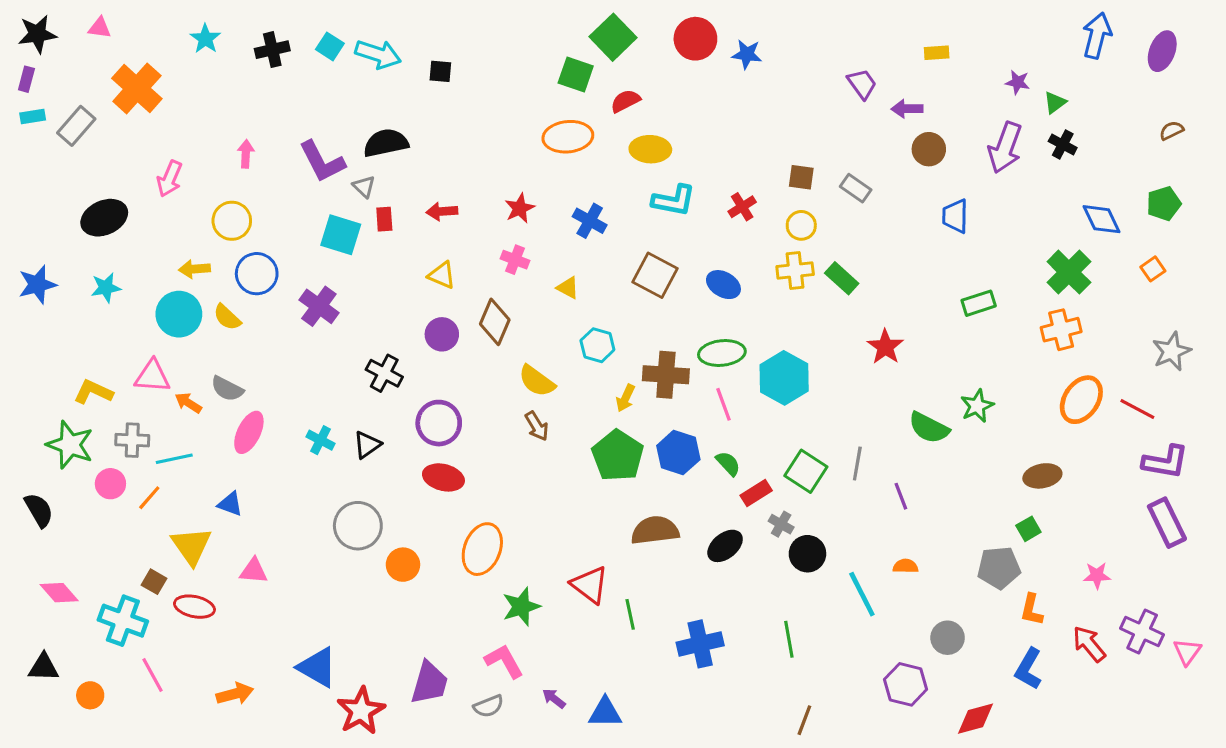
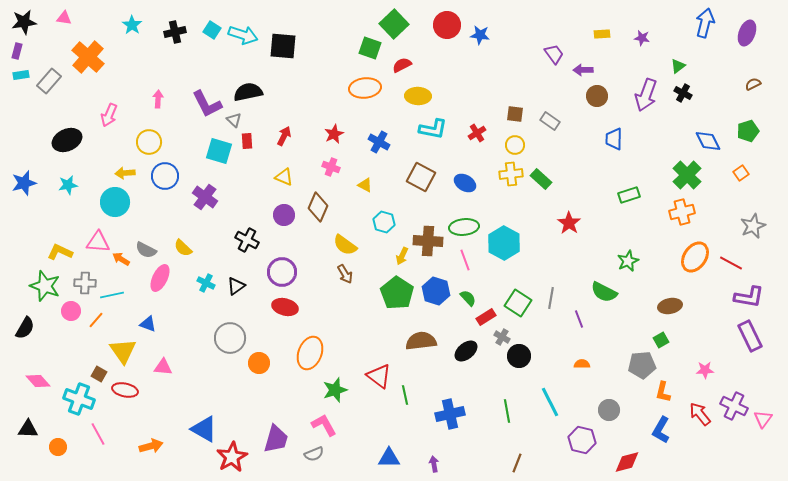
black square: (440, 71) -> (283, 46), size x1.8
purple star: (1018, 82) -> (642, 38), moved
red arrow: (442, 211) -> (284, 136), turned 120
yellow semicircle: (227, 317) -> (183, 248), moved
green semicircle: (929, 428) -> (604, 292), moved
black semicircle: (39, 510) -> (25, 328), turned 60
cyan line: (862, 594) -> (550, 402), moved
purple arrow: (554, 698) -> (434, 464), moved, turned 42

